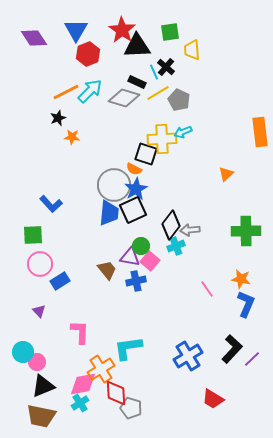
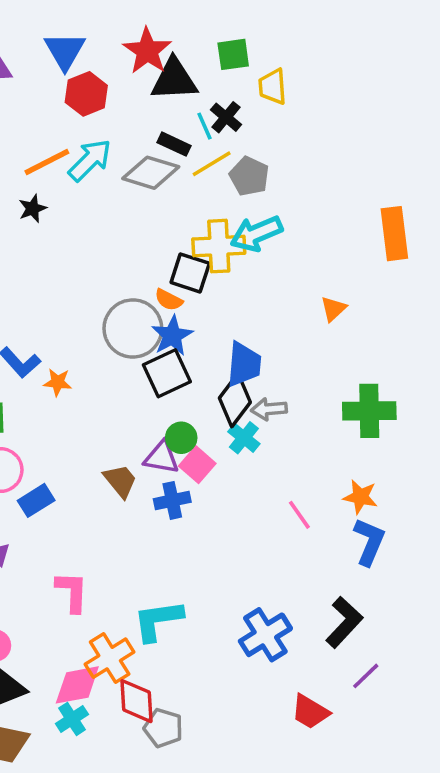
cyan arrow: (183, 132) -> (256, 234), size x1.6
orange star: (72, 137) -> (58, 382), moved
blue trapezoid: (109, 213) -> (244, 364), moved
cyan cross: (176, 246) -> (244, 438), turned -30
purple line: (252, 359) -> (366, 676), moved

